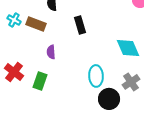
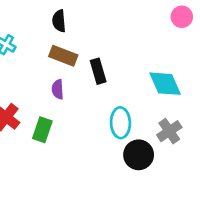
brown rectangle: (36, 24) -> (63, 56), moved
black rectangle: (80, 25) -> (98, 71), moved

